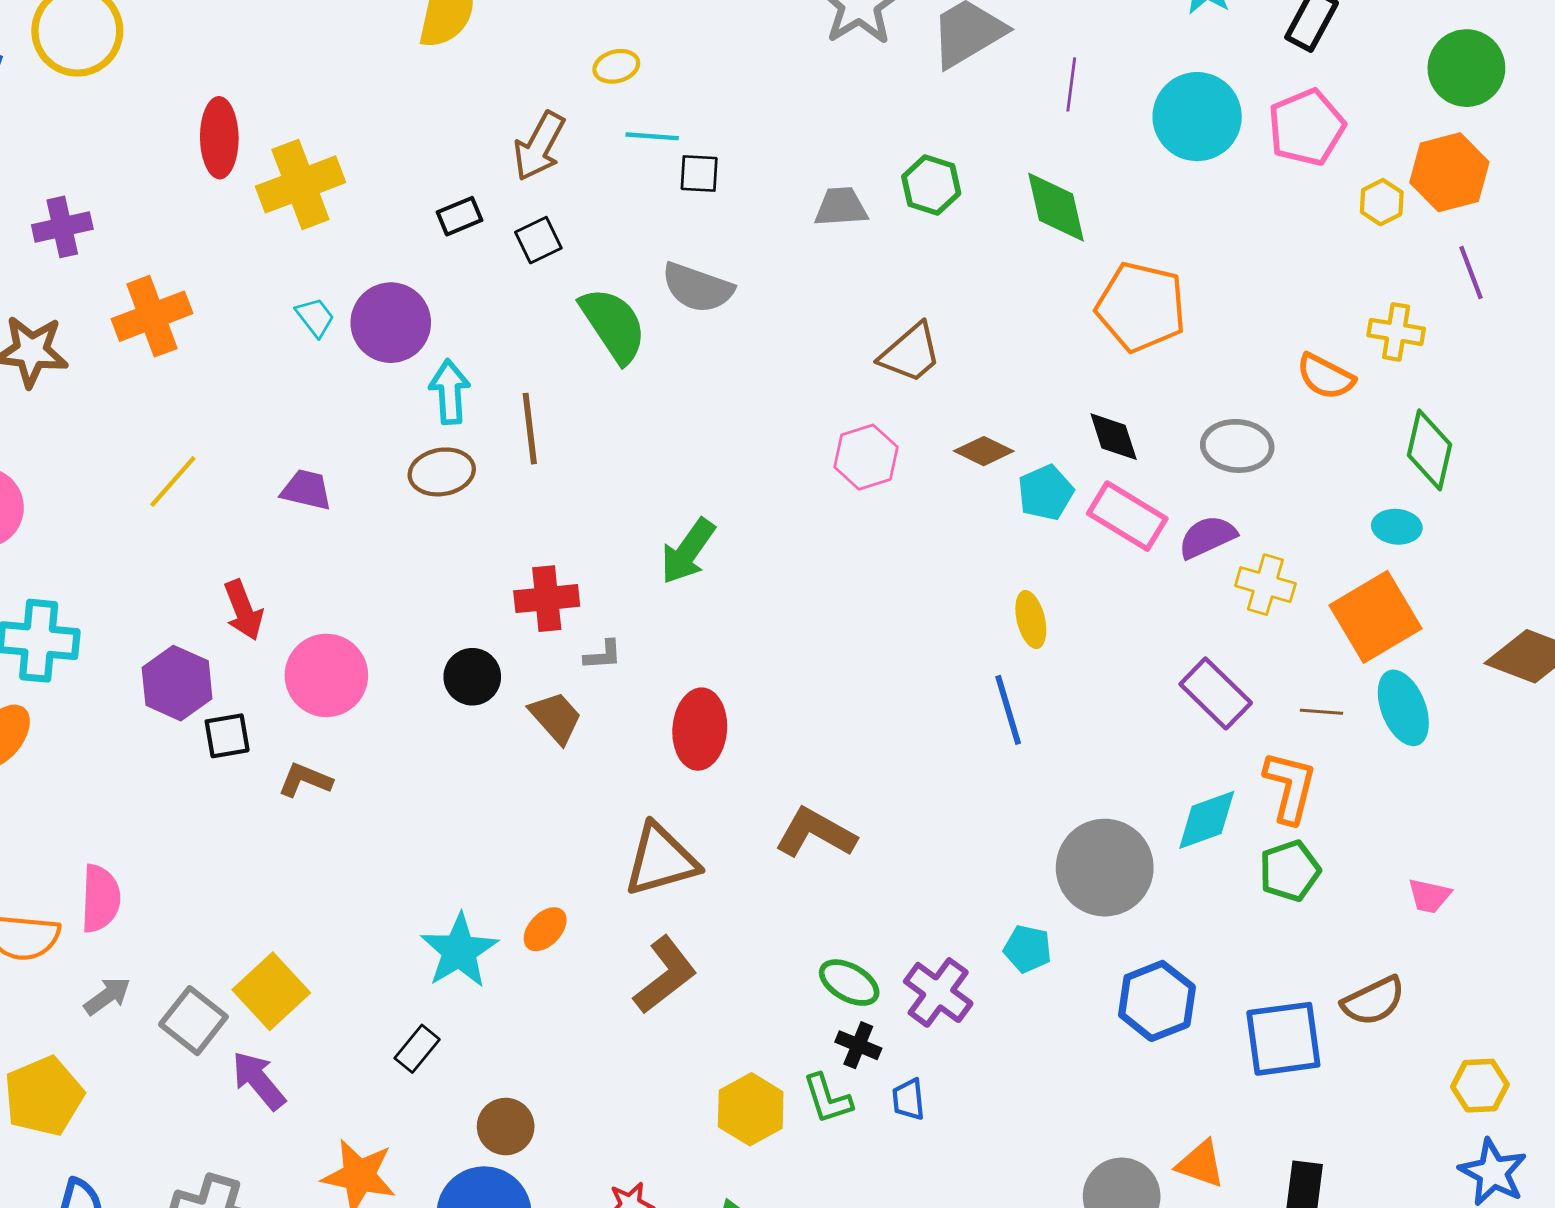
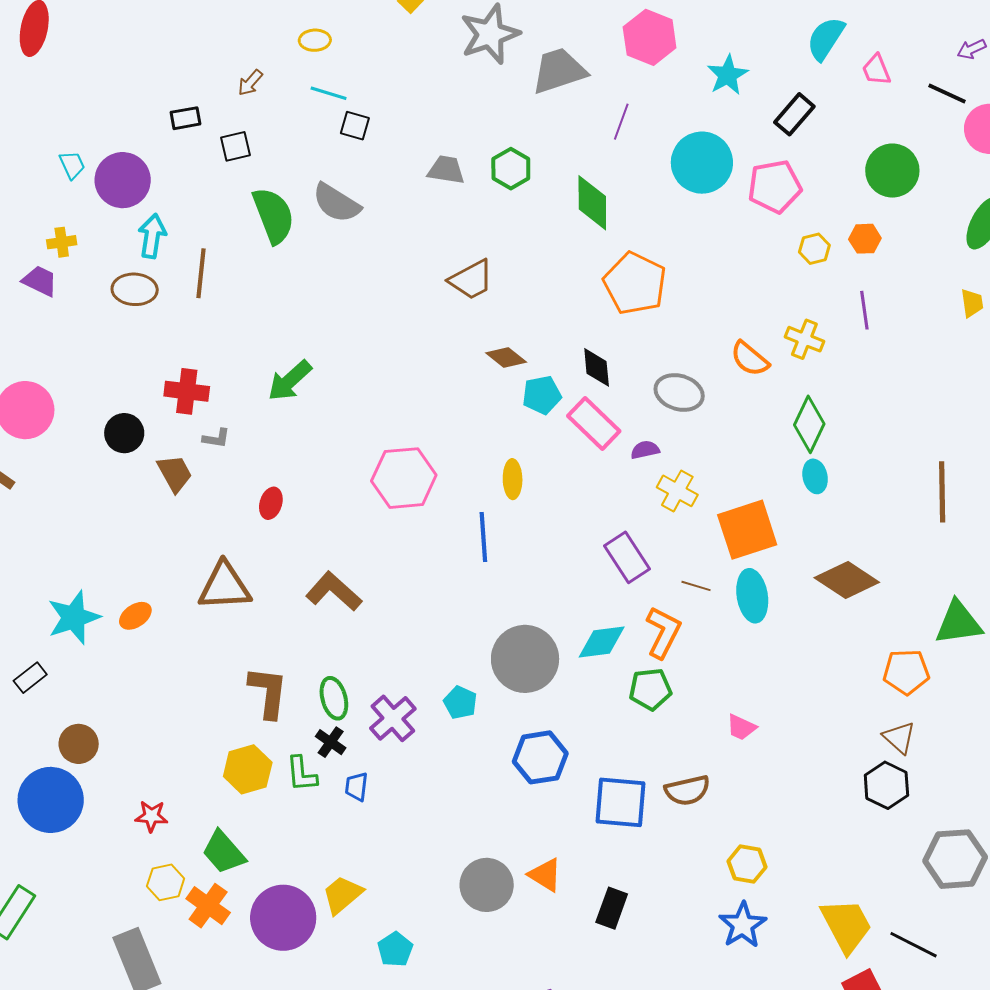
brown arrow: (539, 146) -> (250, 83), size x0.6
orange hexagon: (1449, 172) -> (865, 239), size x0.6
yellow cross: (300, 184) -> (62, 242), moved, size x0.5
pink hexagon: (866, 457) -> (404, 478), moved, size x1.4
cyan ellipse: (1397, 527) -> (815, 476), moved, turned 60
purple semicircle: (1207, 537) -> (645, 450), size x0.7
red ellipse: (700, 729) -> (271, 503), size x0.6
brown L-shape: (665, 975) -> (268, 692), moved, turned -58
green ellipse: (849, 983) -> (334, 698), turned 33

